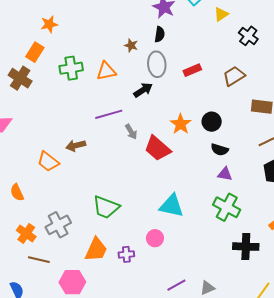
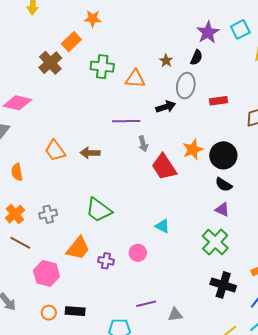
black circle: (212, 122) -> (223, 155), size x1.4
brown arrow: (76, 146) -> (90, 153), moved
cyan triangle: (172, 206) -> (162, 226), size x0.6
gray cross: (58, 225) -> (48, 214), size x0.7

